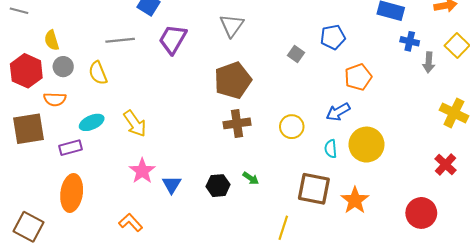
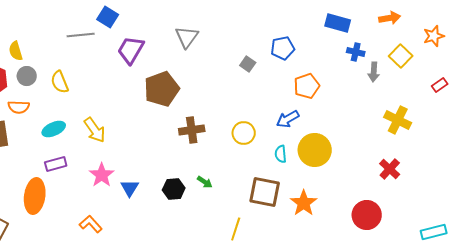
gray line: (120, 40) -> (81, 35), moved
brown pentagon: (233, 80) -> (162, 89), moved
purple rectangle: (71, 148) -> (56, 164), moved

